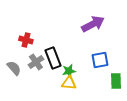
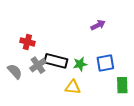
purple arrow: (93, 24) -> (98, 25), size x0.6
black rectangle: (53, 58) -> (56, 61), turned -55
green star: (69, 71) -> (80, 64), moved

